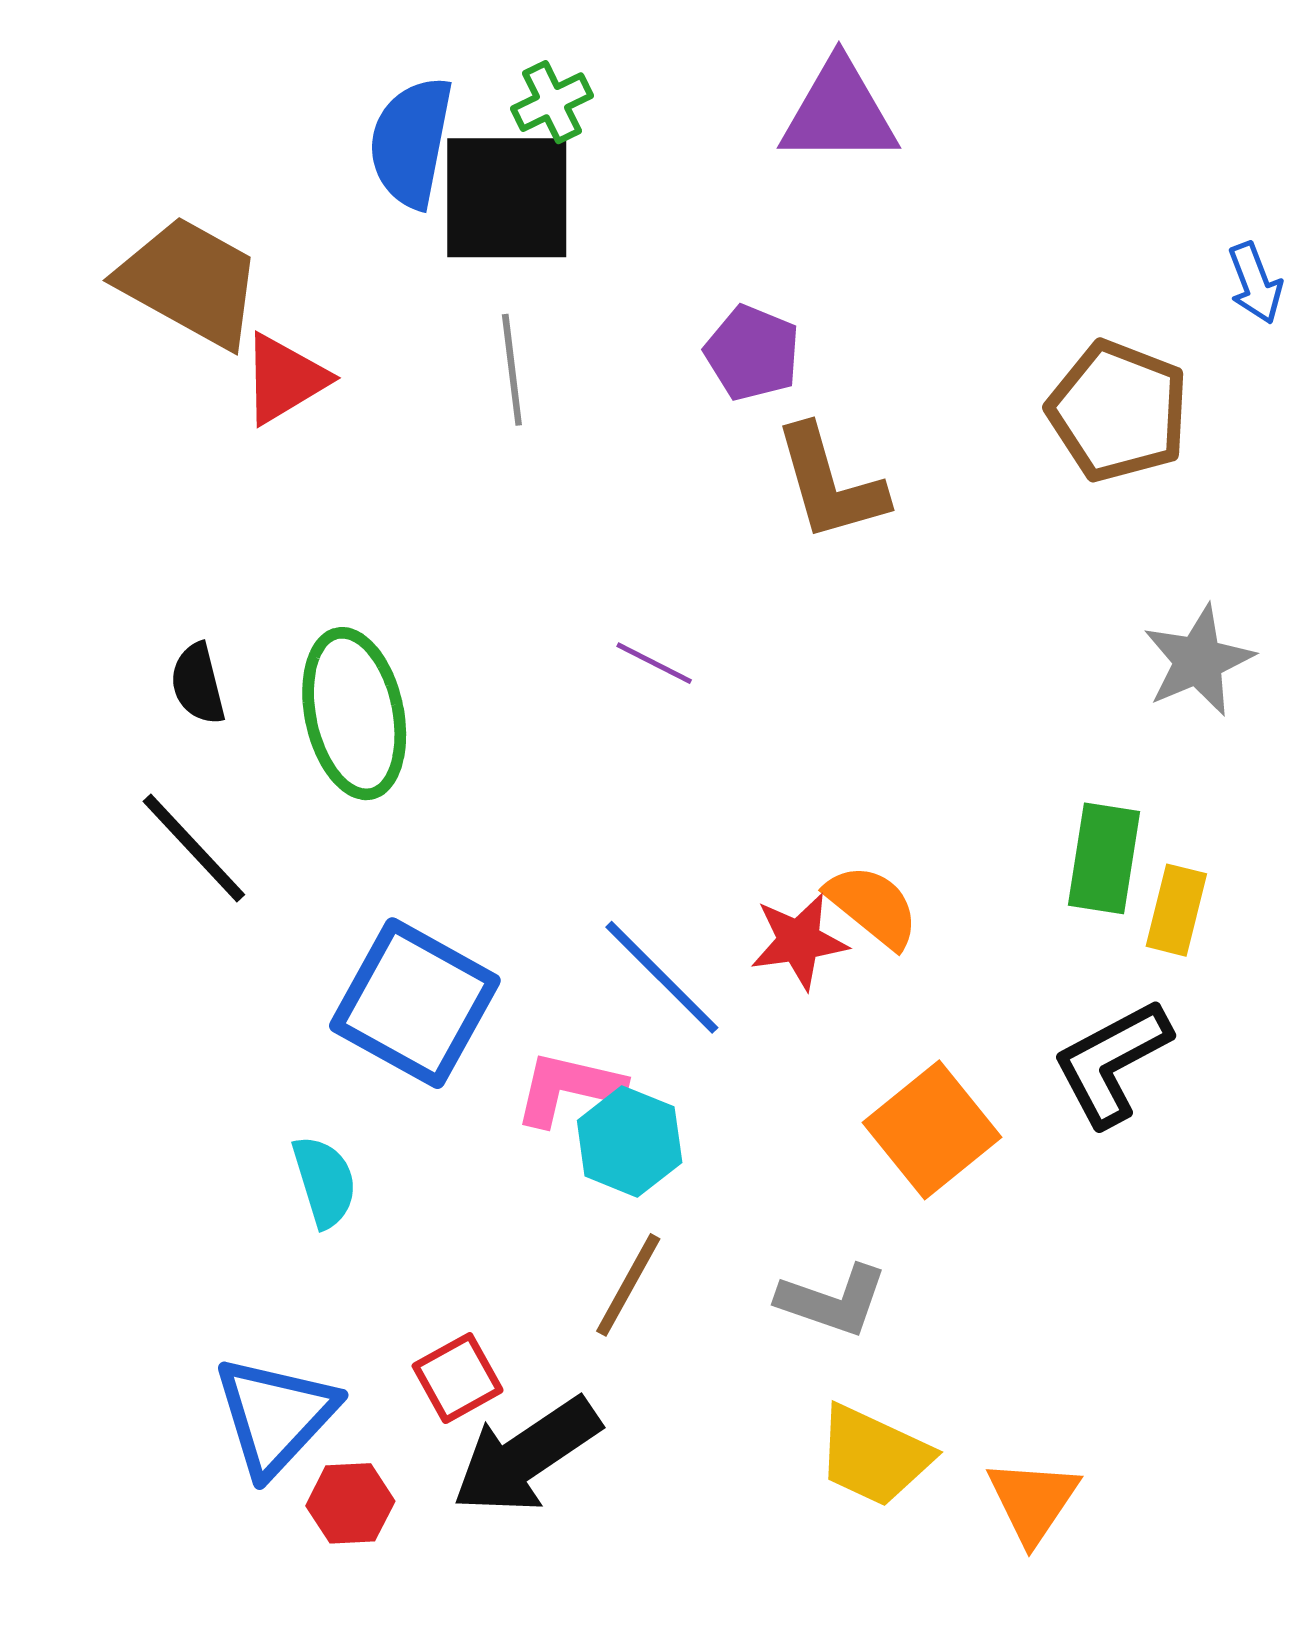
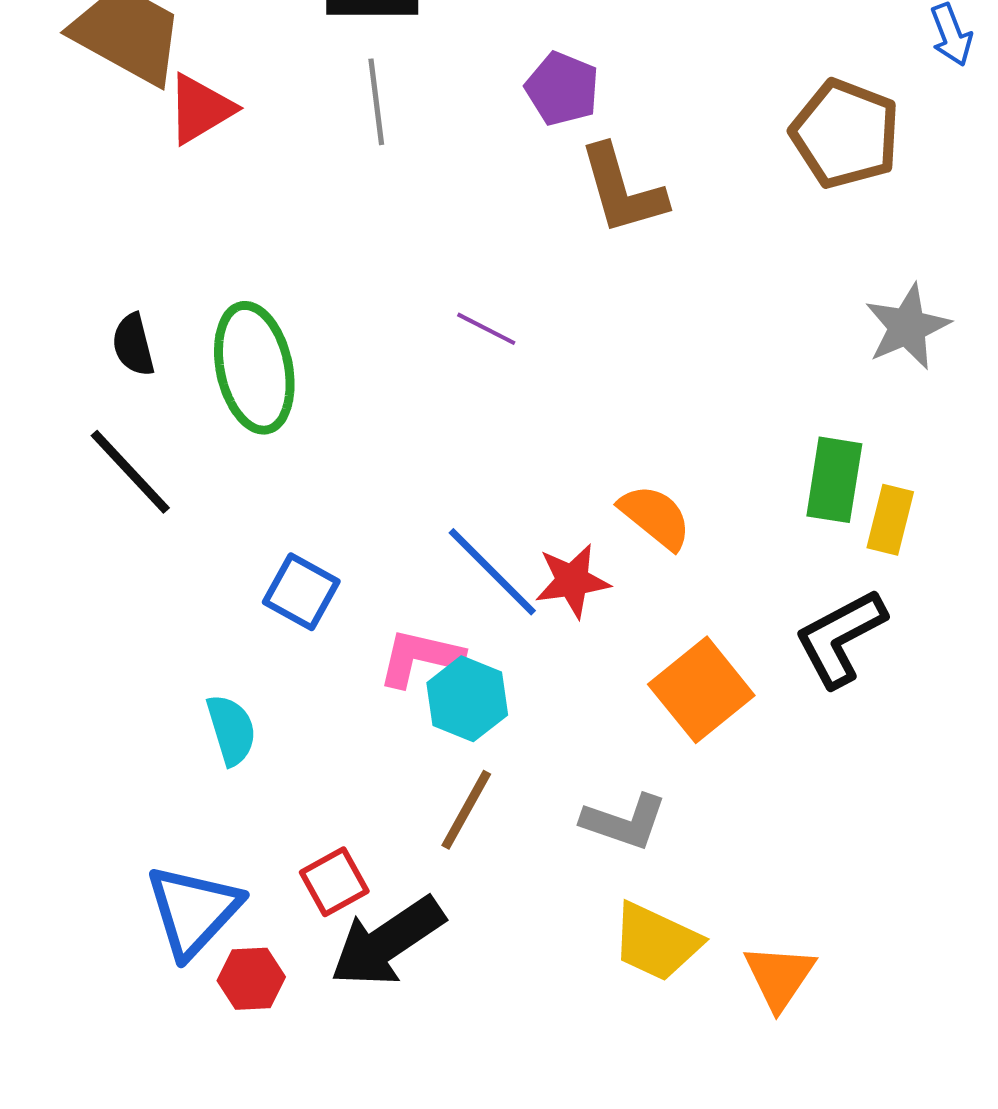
red star: (799, 941) -> (572, 581), moved
blue square: (415, 1003) -> (301, 592), size x0.6

